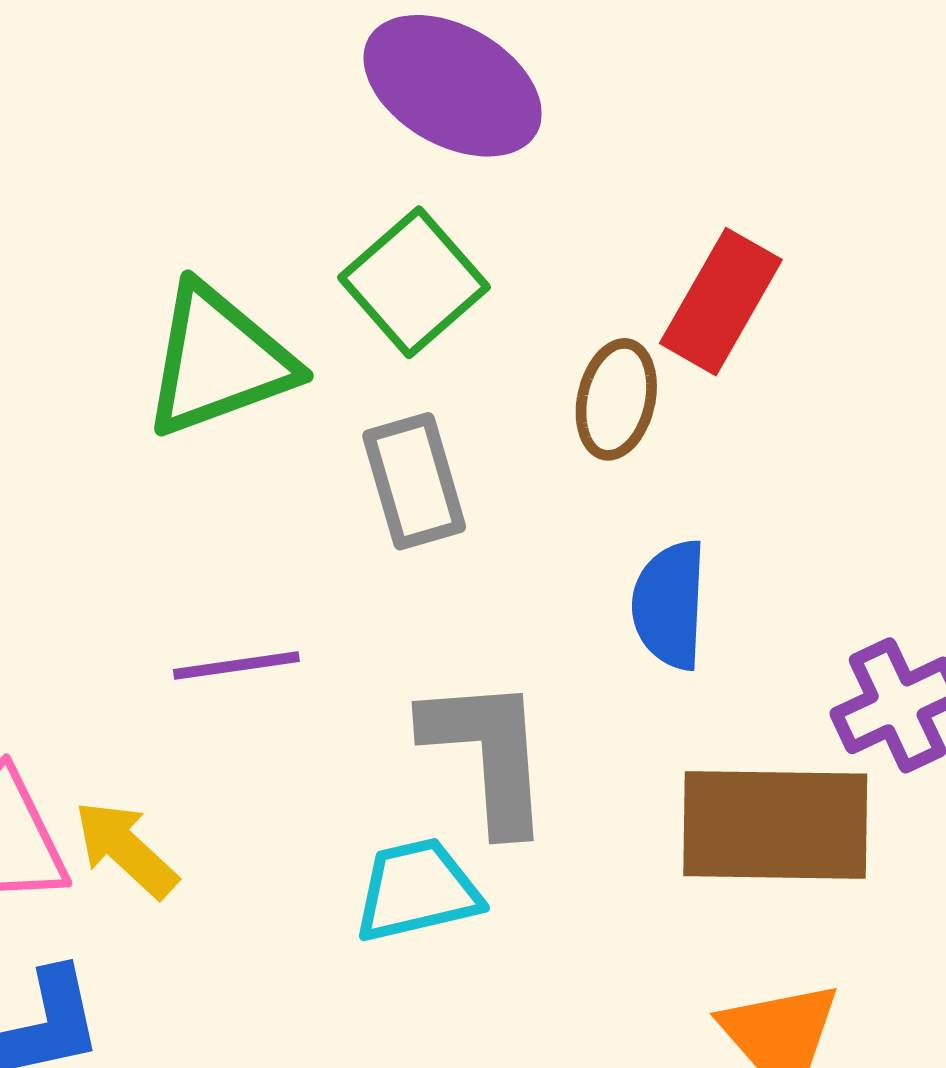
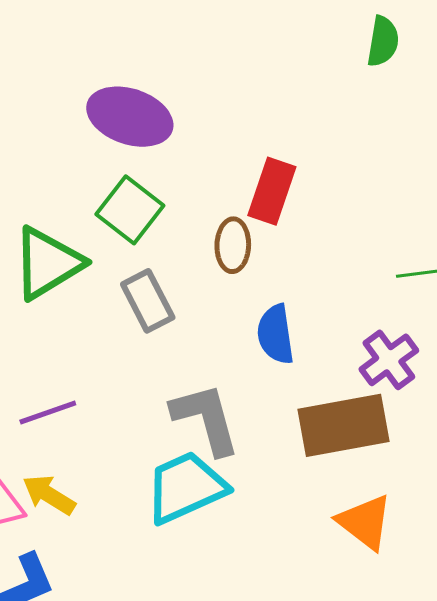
purple line: (236, 665) -> (48, 413), moved
cyan trapezoid: (417, 890) -> (186, 487), size x1.4

